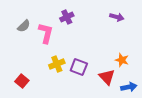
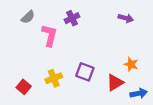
gray semicircle: (24, 26) -> (28, 17), moved
yellow cross: (57, 64) -> (54, 78), moved
red triangle: (107, 77) -> (115, 83), turned 42

